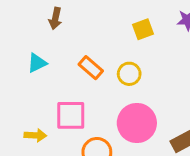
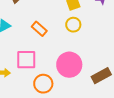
yellow circle: (129, 74) -> (73, 25), moved

